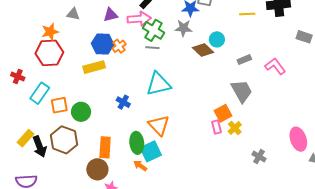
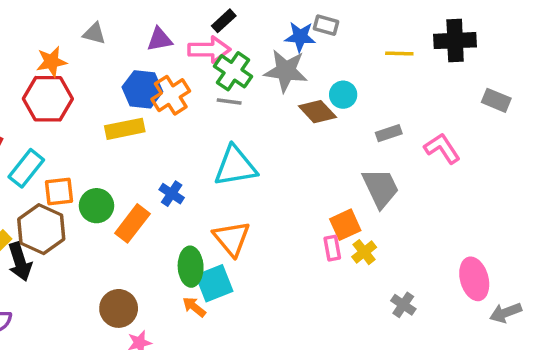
gray star: (183, 28) -> (286, 71), size x1.4
orange cross: (119, 46) -> (171, 95), size x1.5
brown hexagon: (64, 140) -> (41, 229), moved
orange rectangle: (105, 147) -> (132, 223), moved, turned 30

